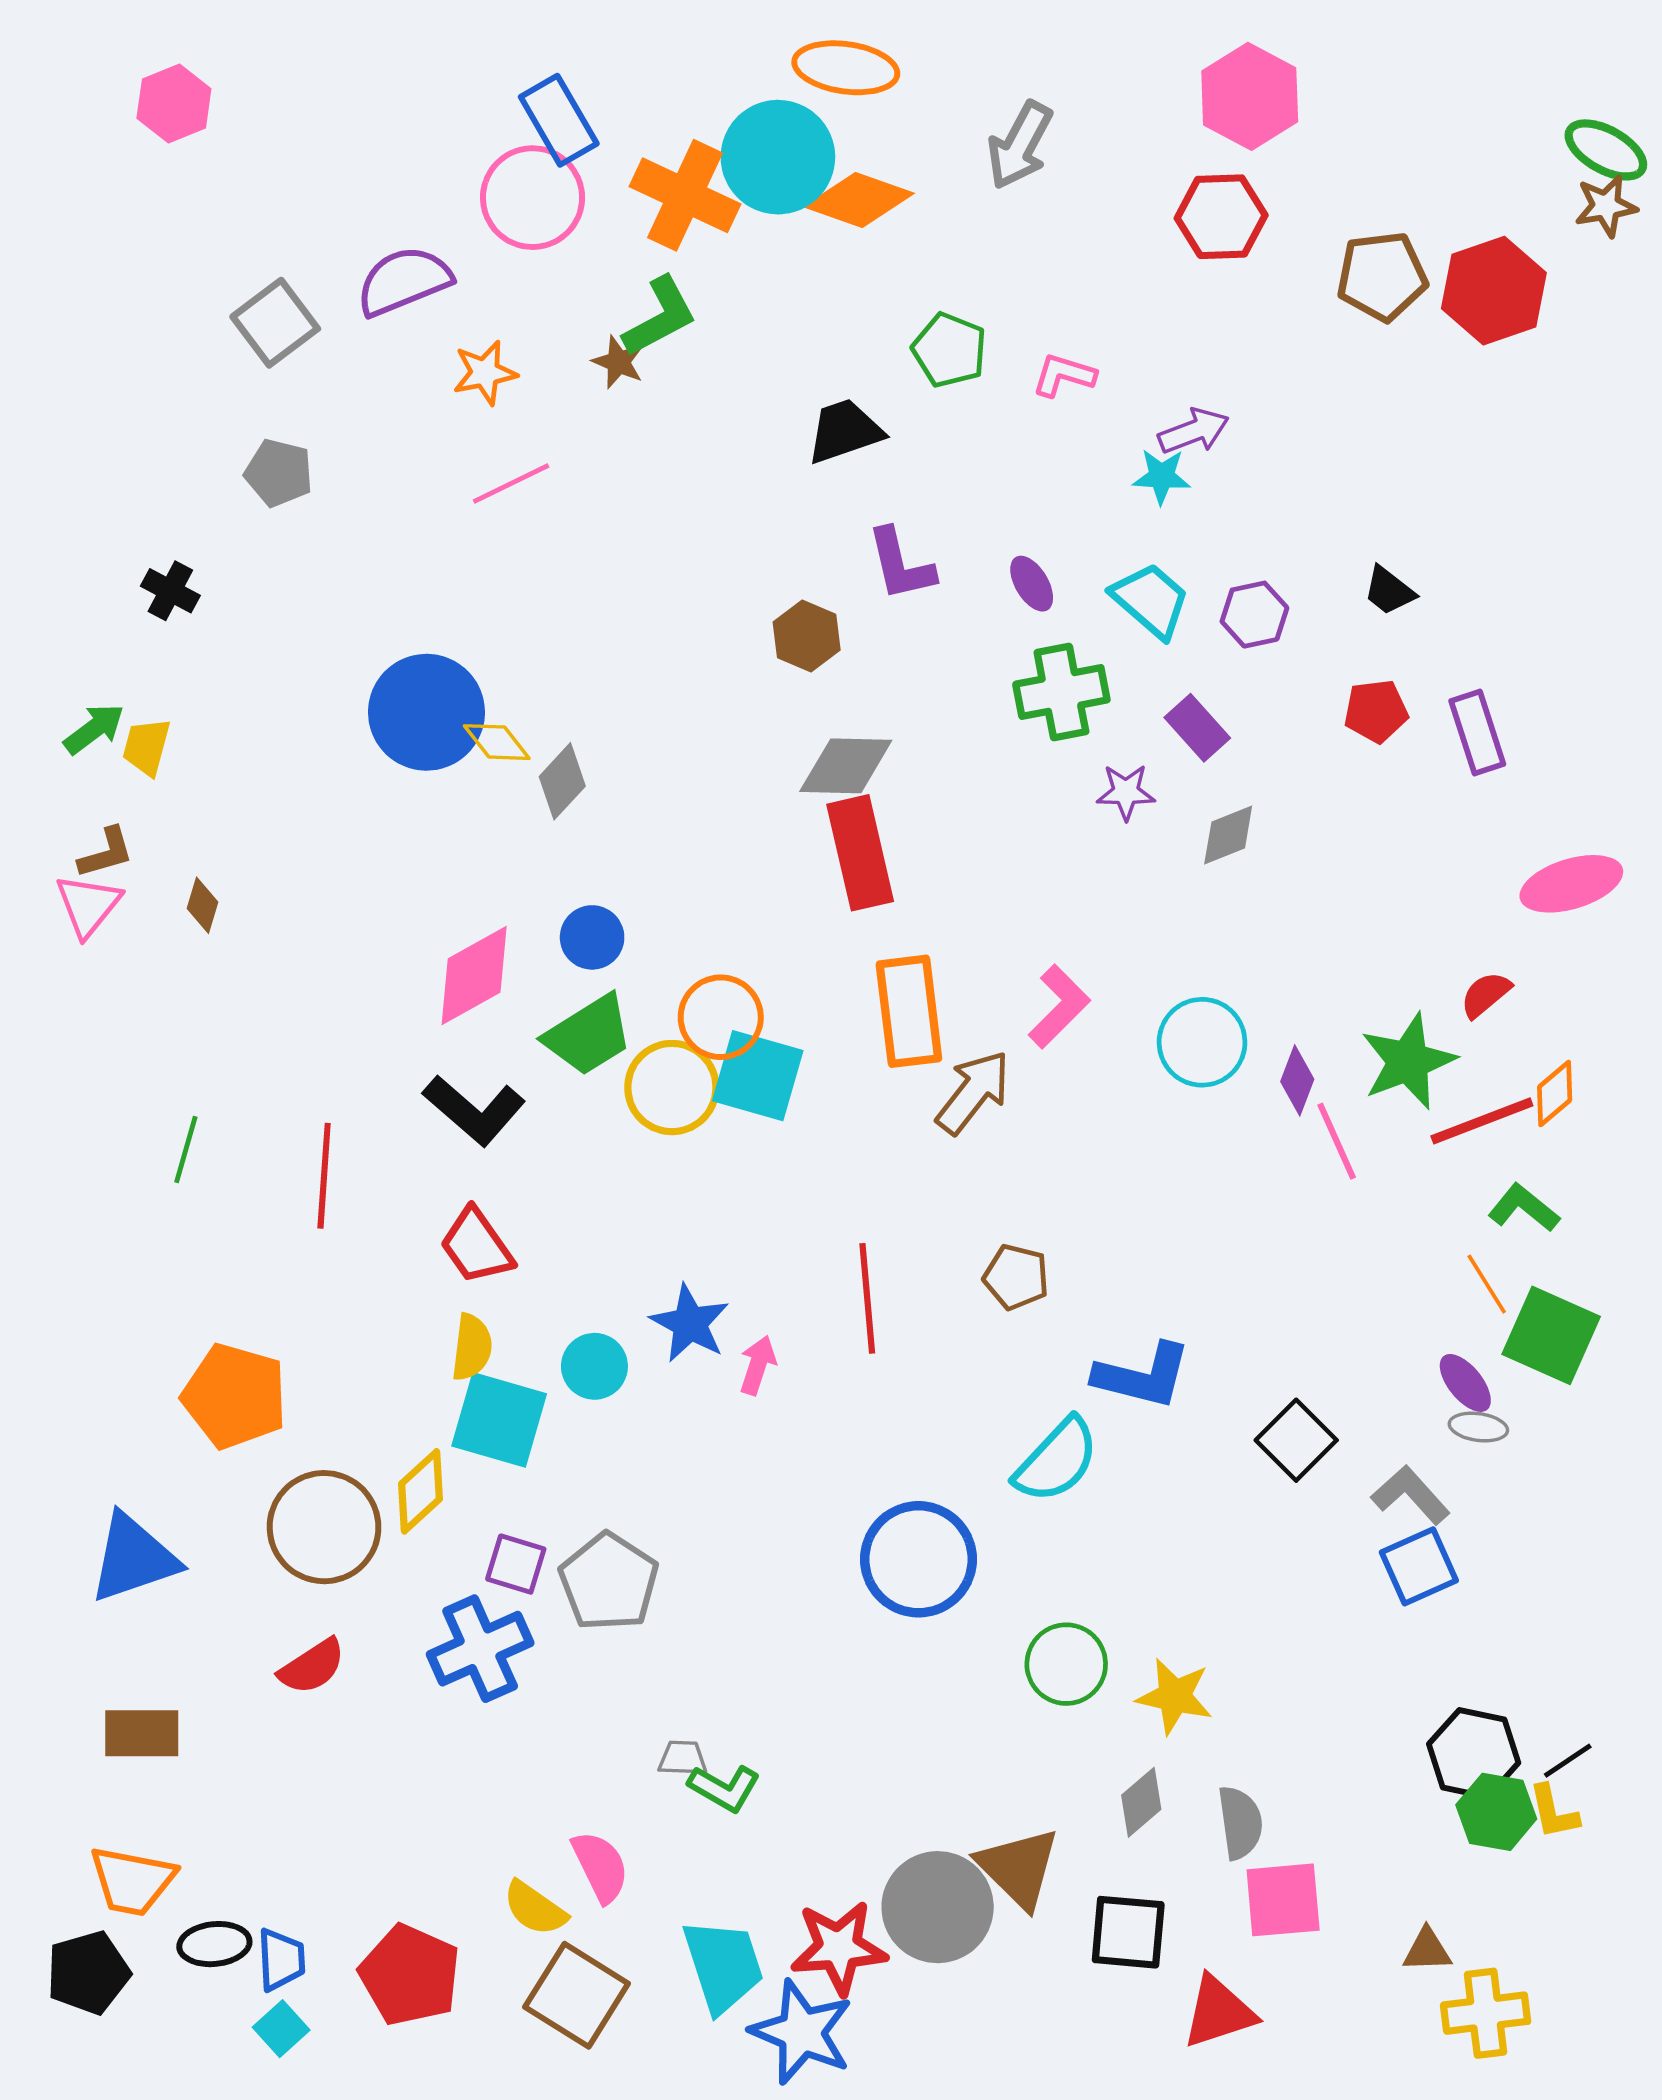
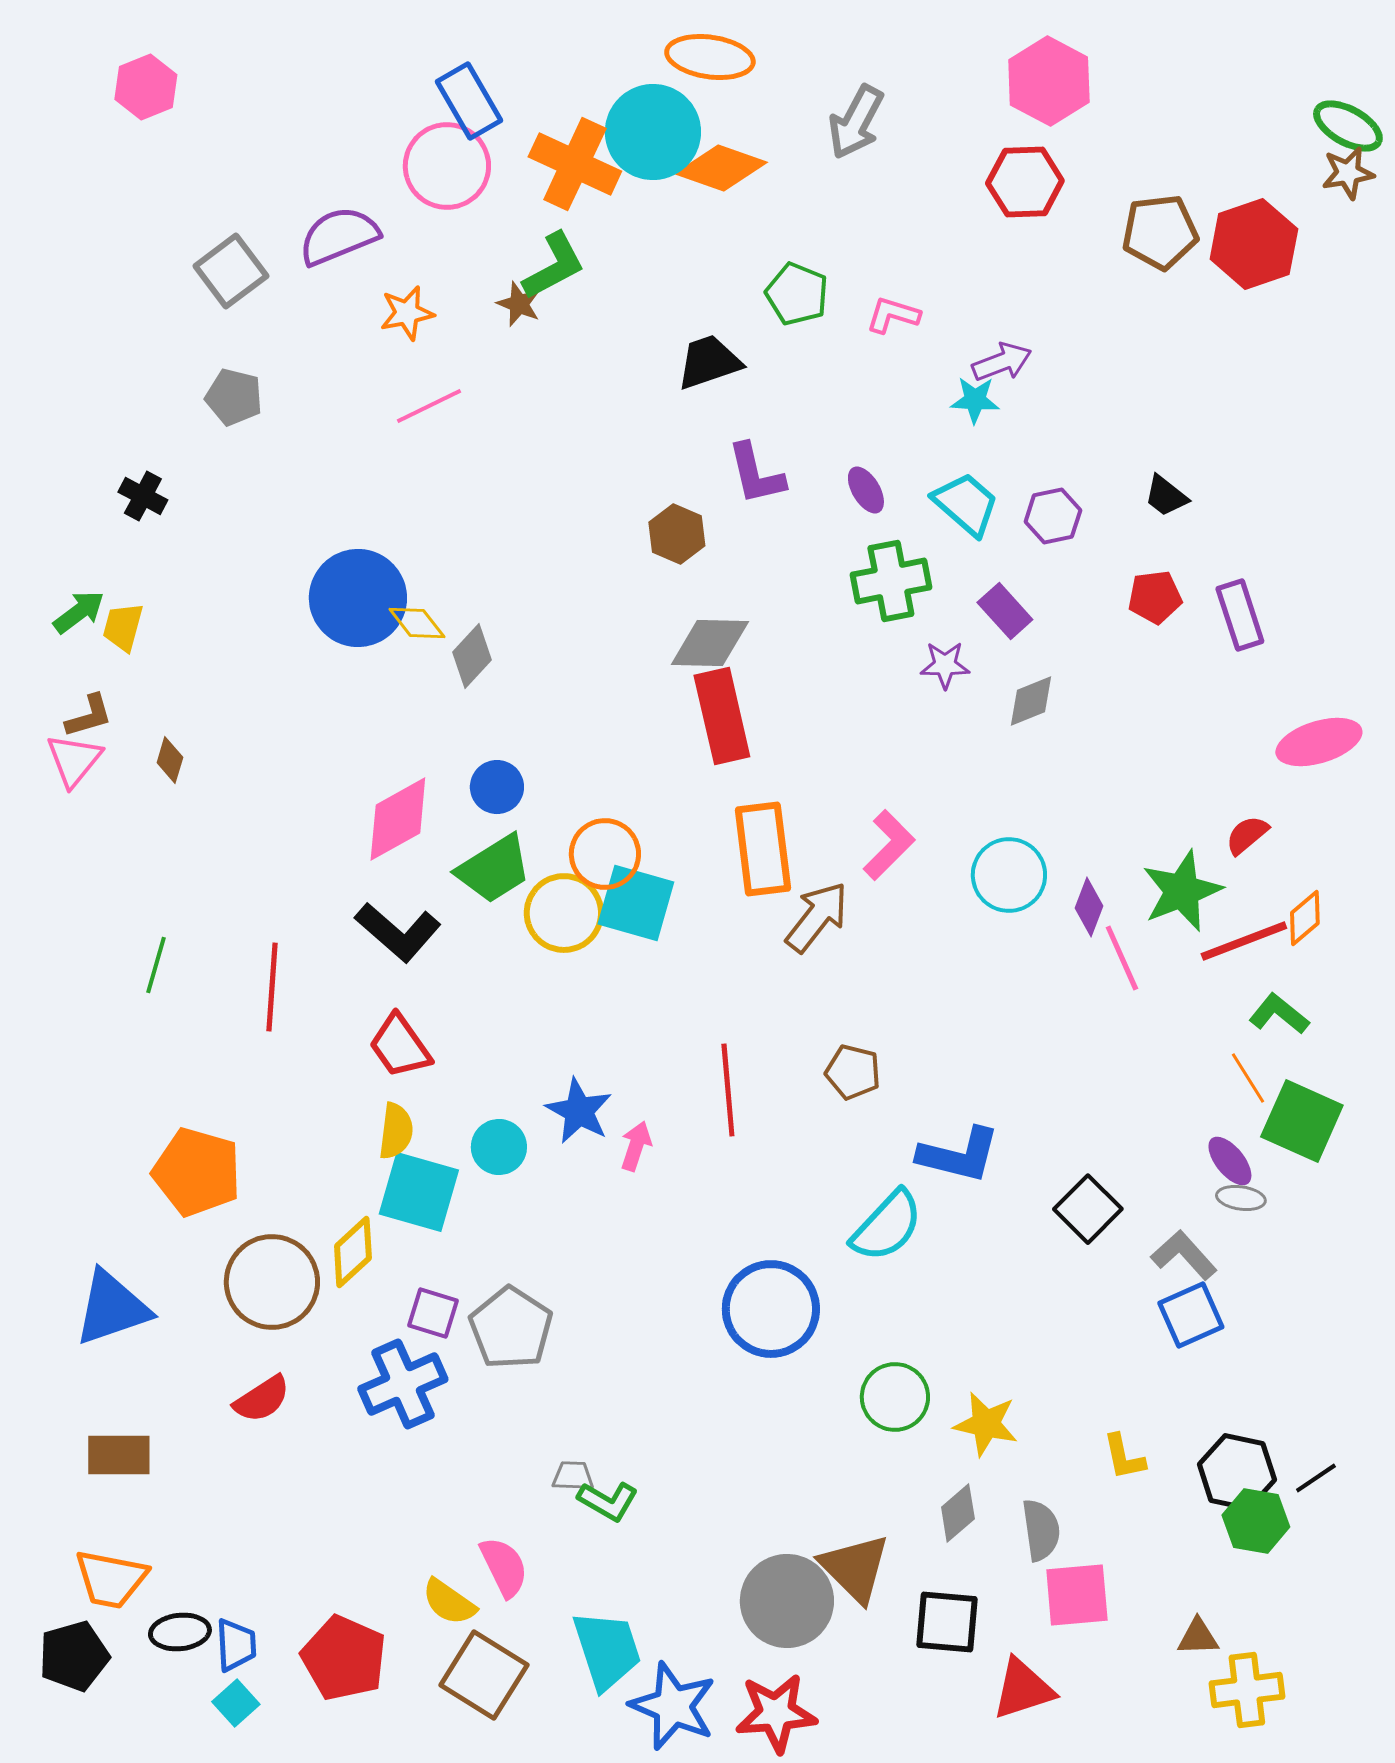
yellow L-shape: (1553, 1812) -> (1124, 1457), moved
red star: (839, 1948) -> (776, 1713), moved

